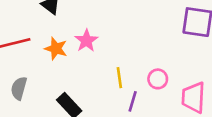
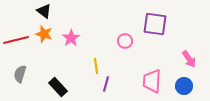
orange star: (56, 49) -> (44, 34), moved
pink circle: (158, 79) -> (125, 41), moved

